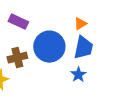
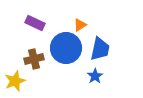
orange triangle: (80, 24) -> (80, 25), moved

